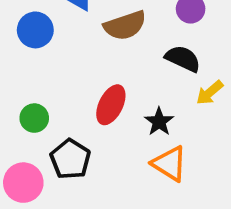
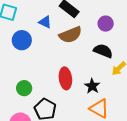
red ellipse: (111, 105) -> (65, 78), turned -30

